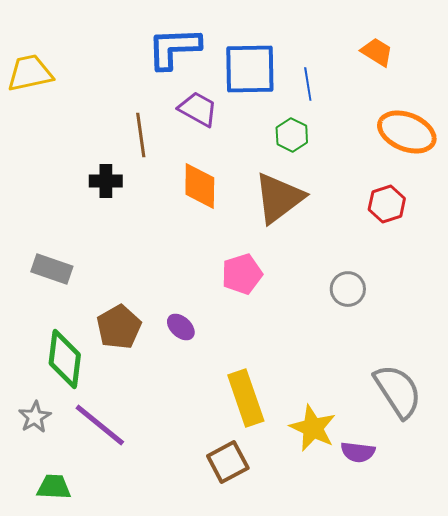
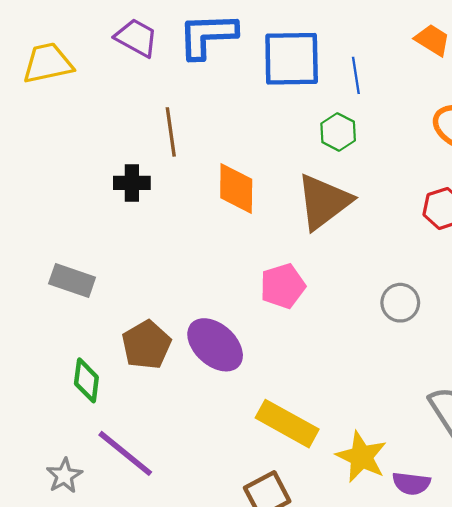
purple trapezoid: (198, 109) -> (136, 38), moved
purple ellipse: (181, 327) -> (215, 345), size x1.8
green diamond: (65, 359) -> (86, 380), size x0.7
yellow rectangle: (246, 398) -> (287, 424), turned -42
gray star: (35, 417) -> (64, 476), moved

